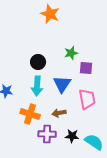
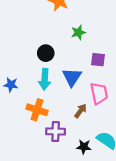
green star: (71, 53) -> (78, 32), moved
brown arrow: (59, 113) -> (81, 111), moved, turned 136
black star: (72, 136) -> (84, 147), moved

